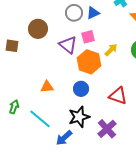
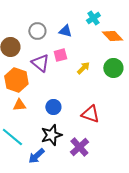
gray circle: (74, 13) -> (37, 31), moved
blue triangle: (93, 13) -> (65, 31), turned 40
orange hexagon: (89, 62) -> (16, 80), moved

